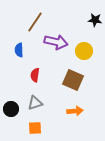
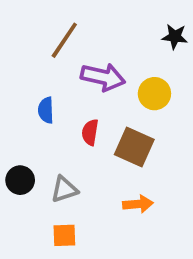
blue semicircle: (19, 50) -> (46, 110), moved
red semicircle: (35, 75) -> (90, 132), moved
black circle: (11, 109) -> (20, 180), moved

